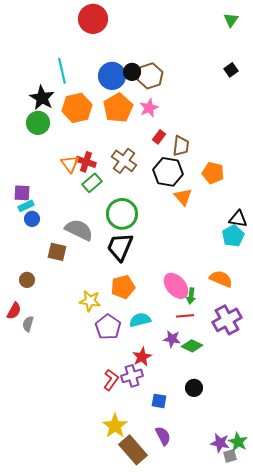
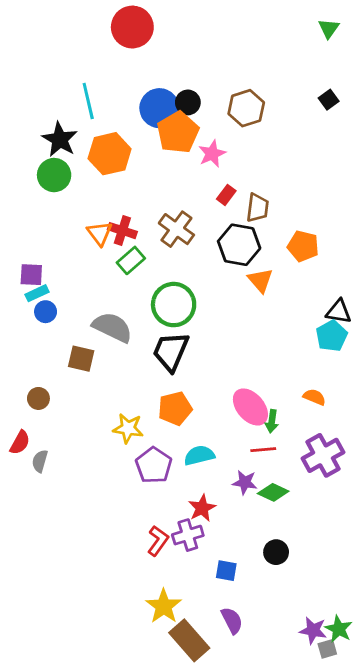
brown hexagon: (150, 76) -> (246, 108), moved
orange pentagon: (118, 108) -> (178, 132), moved
orange semicircle: (221, 279) -> (314, 397), size x0.7

